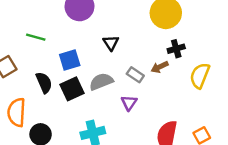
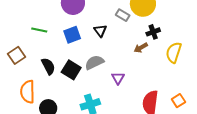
blue square: (70, 60) -> (72, 35), moved
gray rectangle: (135, 75) -> (123, 15), moved
black square: (72, 89) -> (71, 70), turned -30

